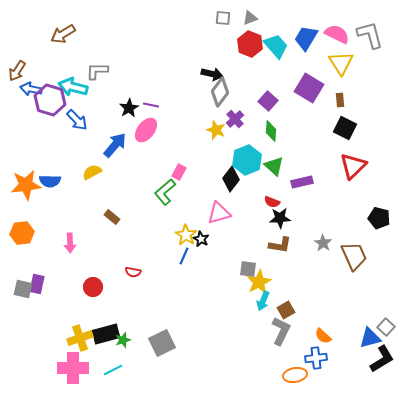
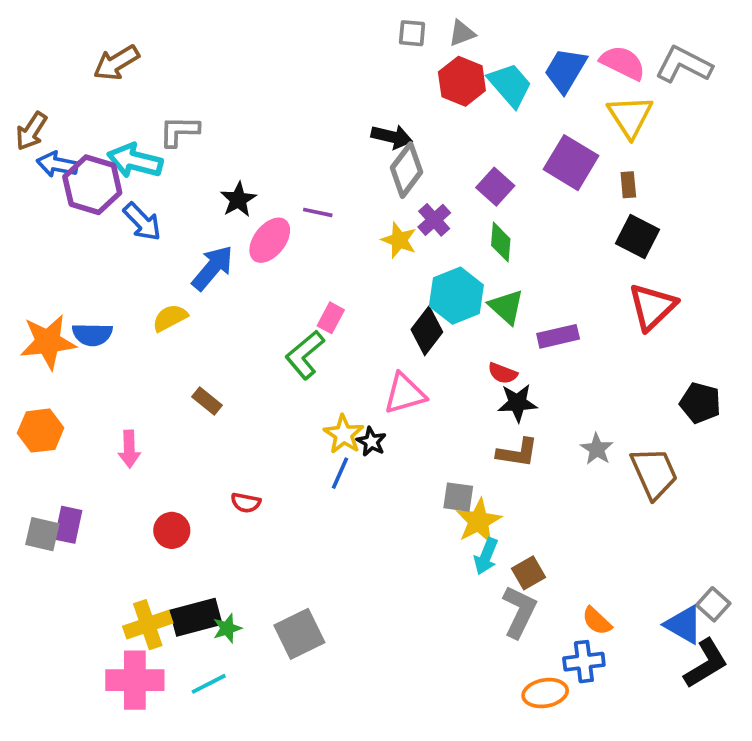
gray L-shape: (370, 35) -> (684, 65), turned -48
purple line: (151, 105) -> (318, 212), moved
blue triangle: (370, 338) -> (684, 625), turned 45

